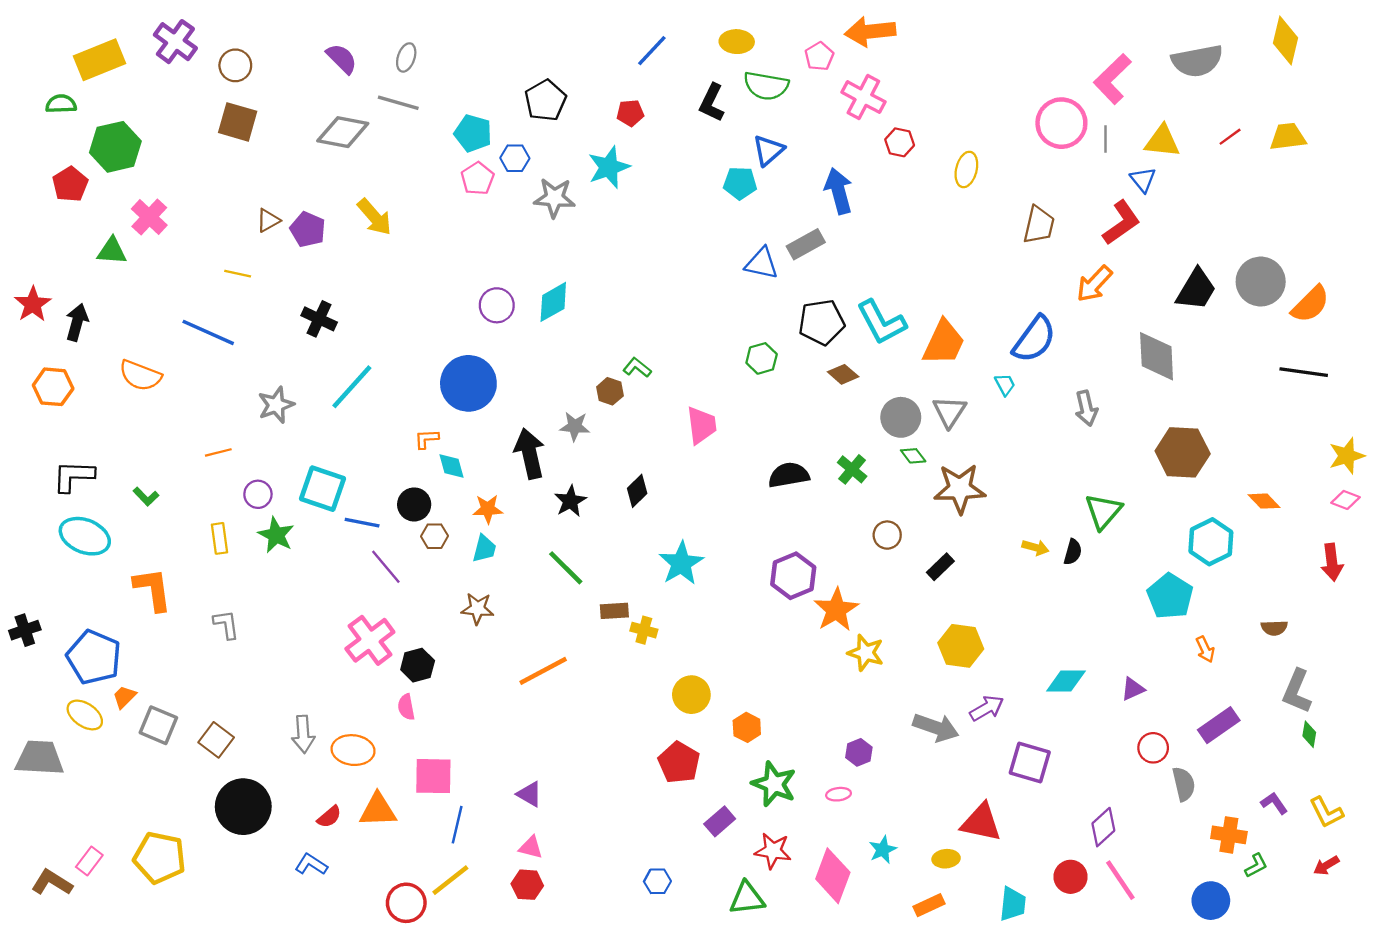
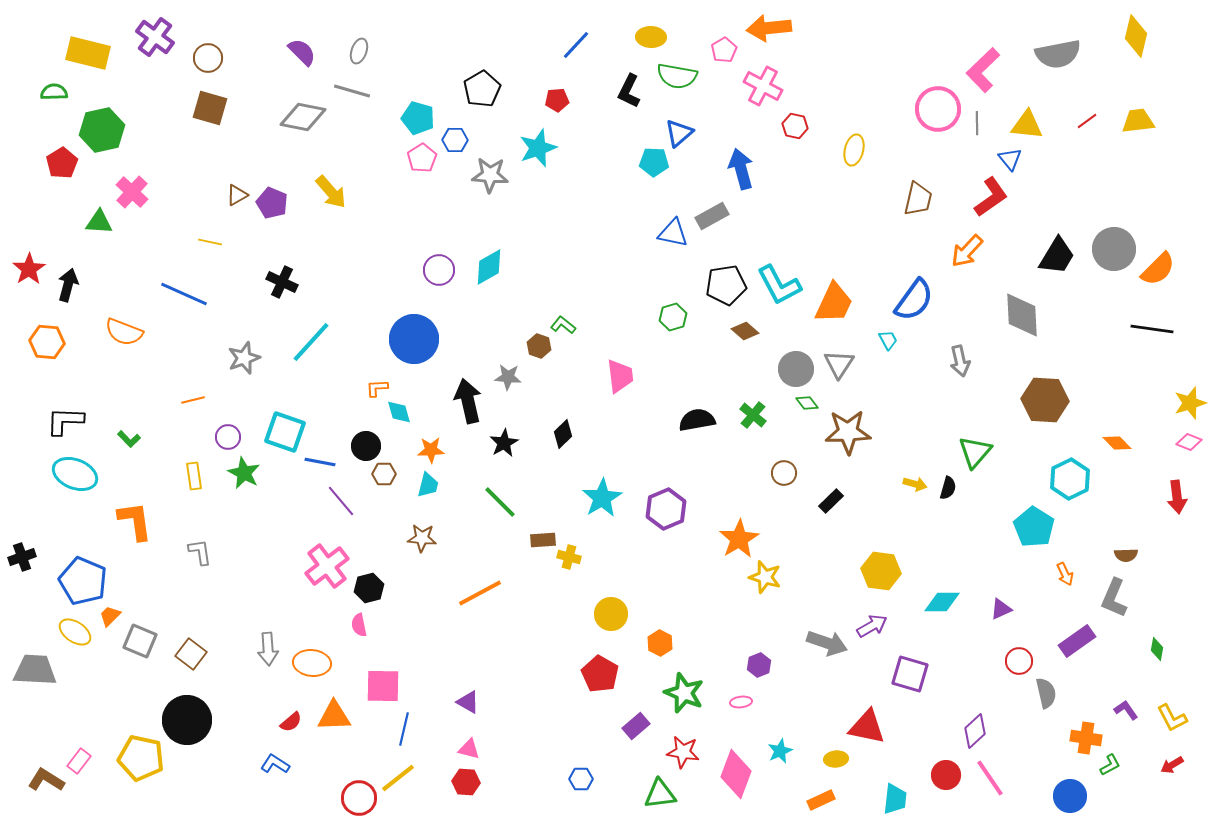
yellow rectangle: (100, 60) -> (88, 53), turned 36
purple hexagon: (793, 576) -> (666, 509), moved
yellow hexagon: (961, 646) -> (881, 571), moved
gray L-shape: (1297, 691) -> (1114, 598), moved
black circle: (243, 807) -> (187, 720), moved

